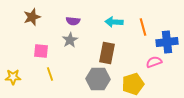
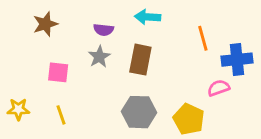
cyan arrow: (114, 22) -> (148, 17), moved
brown rectangle: (107, 53) -> (140, 60), moved
yellow line: (50, 74) -> (61, 115), moved
yellow pentagon: (133, 84) -> (189, 119), turned -30

